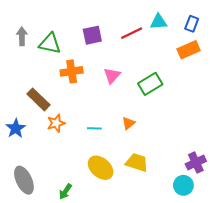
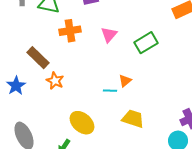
orange star: (56, 123) -> (55, 81), turned -30
cyan line: (94, 128) -> (110, 91), moved
yellow ellipse: (101, 168) -> (82, 123), moved

